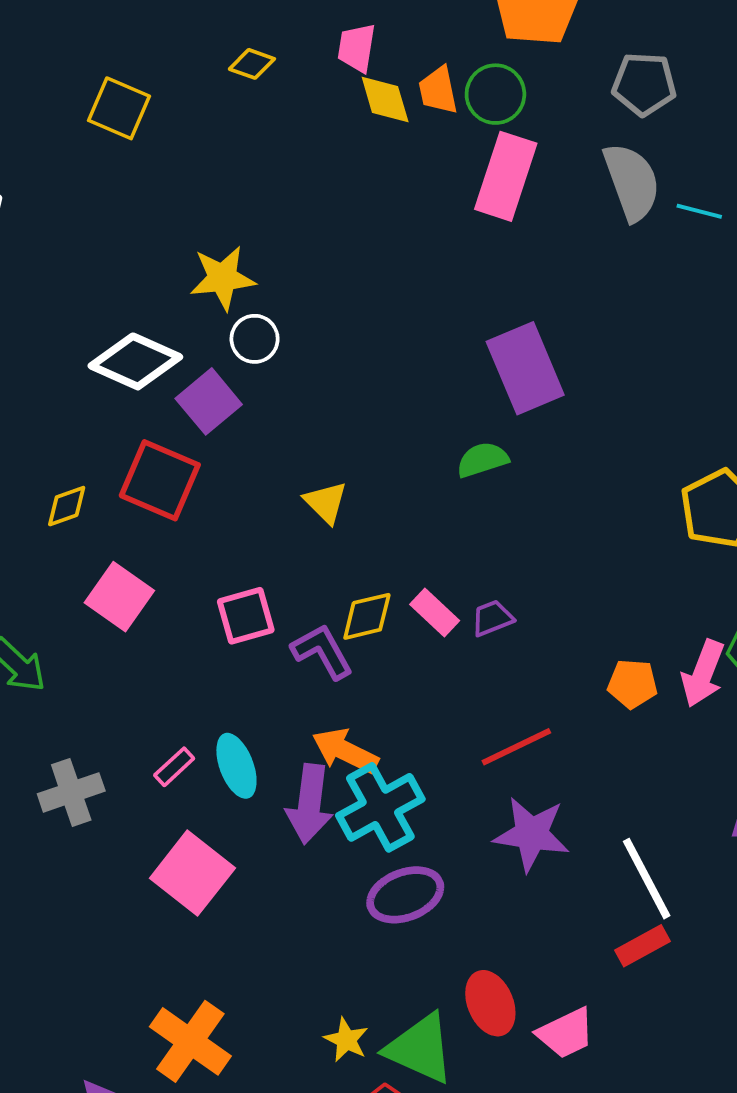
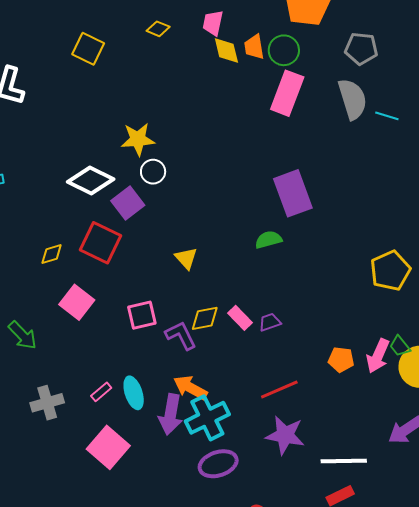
white line: (647, 879) -> (344, 461), turned -66

